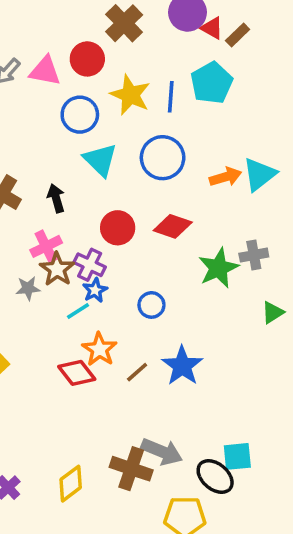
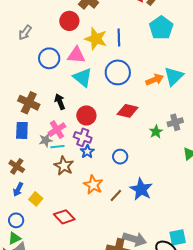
pink triangle: (45, 71) -> (76, 55), moved
cyan pentagon: (212, 83) -> (161, 28), moved
blue circle: (80, 115) -> (49, 58), moved
red circle: (118, 228) -> (86, 115), moved
green star: (218, 268) -> (156, 132), size x0.6
brown star: (57, 269) -> (64, 166), moved
gray star: (28, 288) -> (46, 140), moved
cyan line: (78, 311) -> (57, 147), moved, turned 32
red diamond: (77, 373) -> (64, 217), moved

